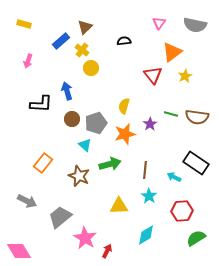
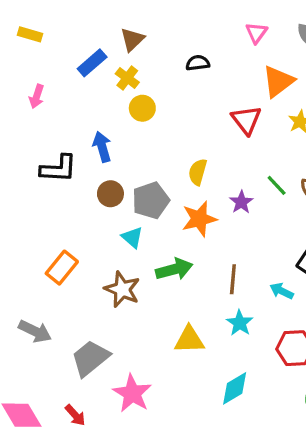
green line: (171, 114) -> (277, 185), turned 32
red arrow: (107, 251) -> (75, 415), moved, turned 112

